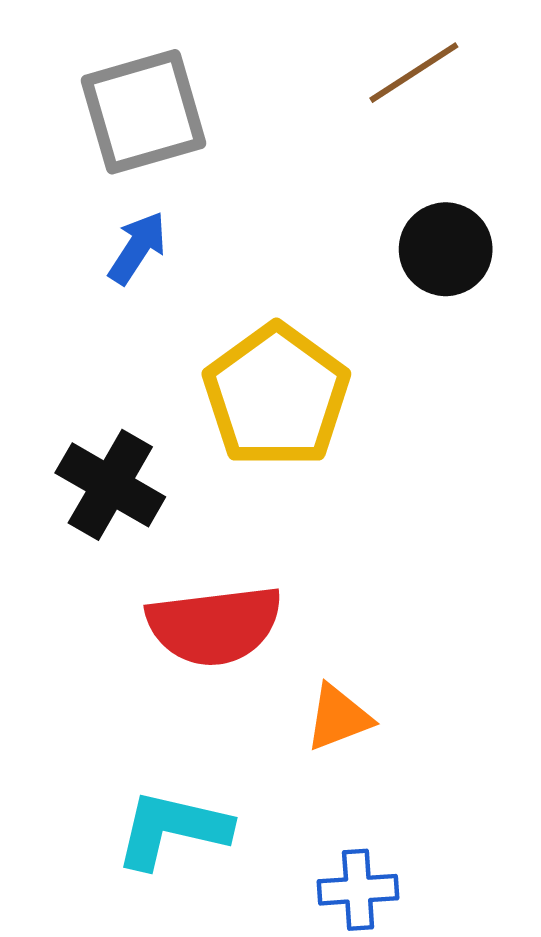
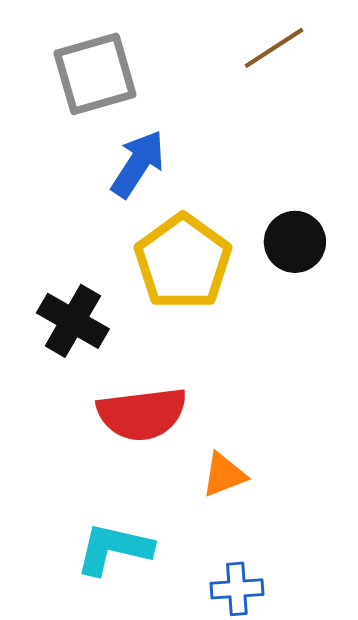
blue arrow: (137, 248) -> (138, 164), moved, size x1.4
black circle: (446, 249) -> (295, 242), moved

